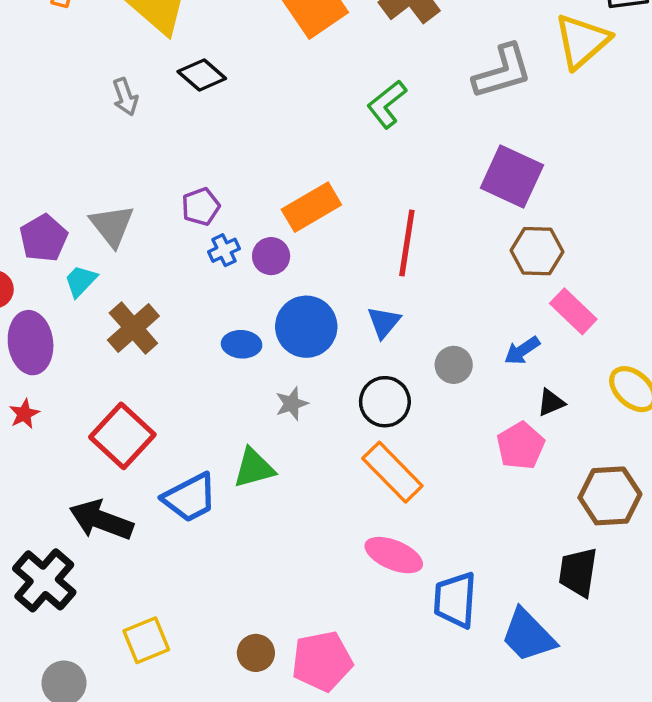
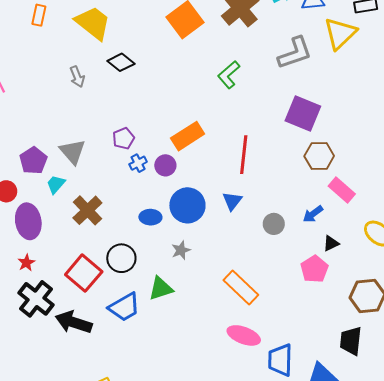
black circle: (385, 402) -> (121, 258), moved
black cross: (44, 580) -> (36, 299), moved

